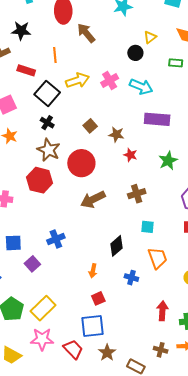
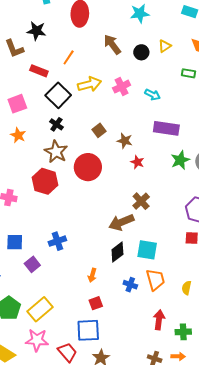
brown arrow: (86, 33) -> (112, 44), moved
black circle: (135, 53) -> (141, 52), moved
orange line: (55, 55) -> (69, 57), turned 35
cyan arrow: (141, 87) -> (153, 95), size x0.7
green star: (168, 161) -> (180, 160), moved
brown cross: (137, 194) -> (141, 201), turned -30
brown arrow: (93, 199) -> (121, 222), moved
cyan square: (148, 227) -> (147, 250), moved, size x1.5
orange trapezoid: (158, 258) -> (155, 280), moved

